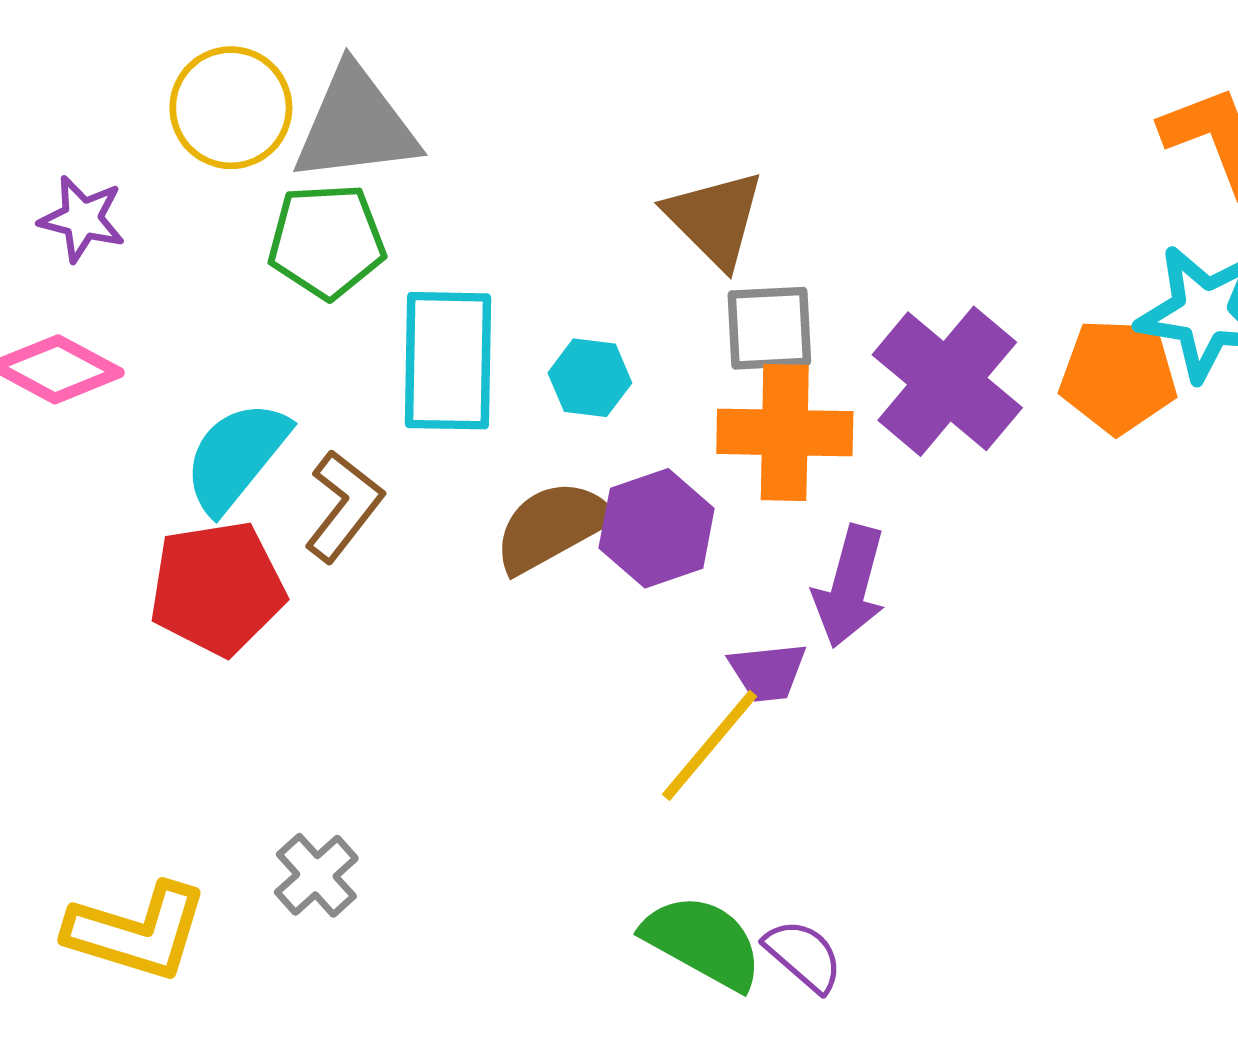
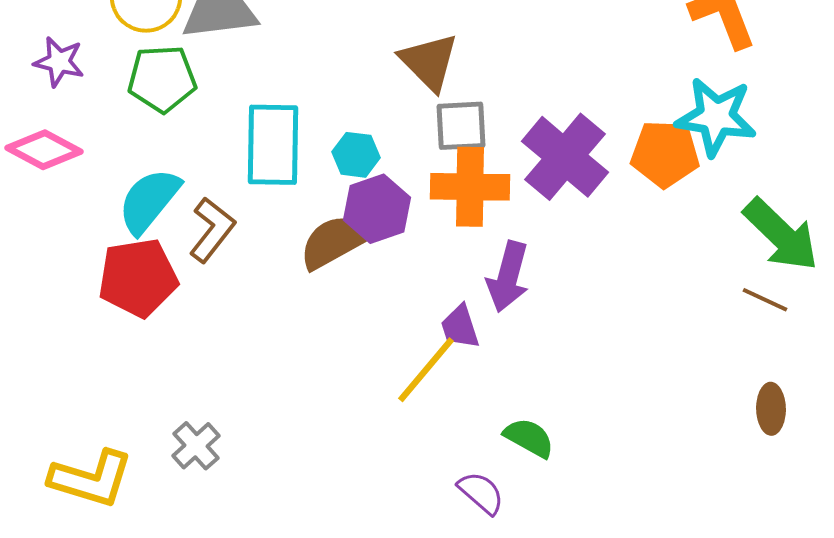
green pentagon: (327, 241) -> (162, 79), moved
purple hexagon: (657, 528) -> (377, 209), moved
purple trapezoid: (768, 672) -> (460, 327), turned 78
green semicircle: (703, 942) -> (529, 438), moved, size x0.7

